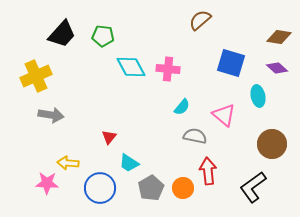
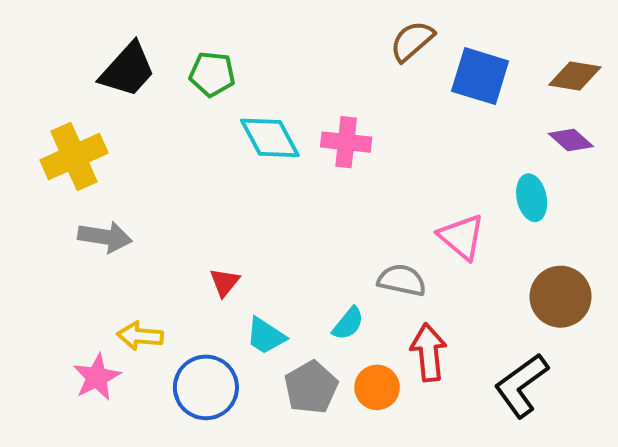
blue square: (231, 63) -> (480, 76), moved
cyan semicircle: (182, 107) -> (348, 323), moved
pink star: (47, 183) -> (97, 377), turned -30

